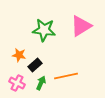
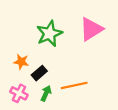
green star: (44, 30) -> (49, 34), turned -30

